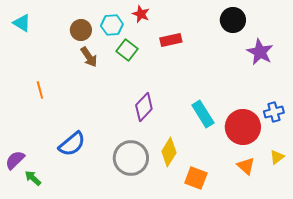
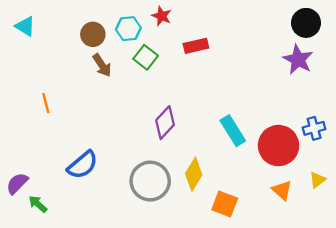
black circle: (233, 20) -> (306, 23), moved

